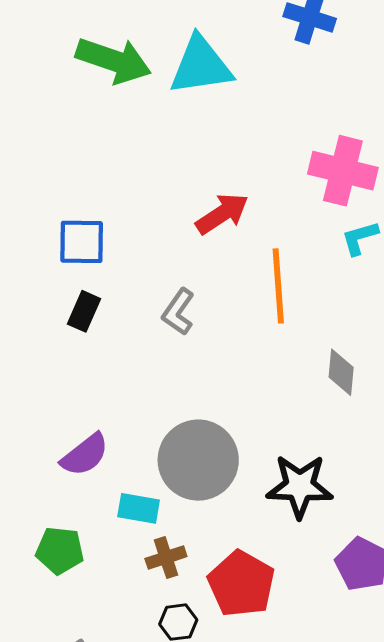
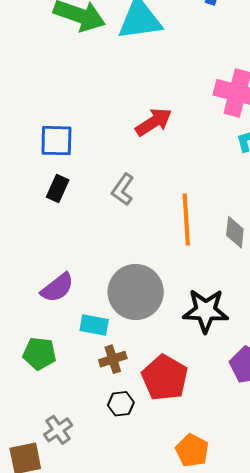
orange line: (278, 286) -> (186, 220), moved

